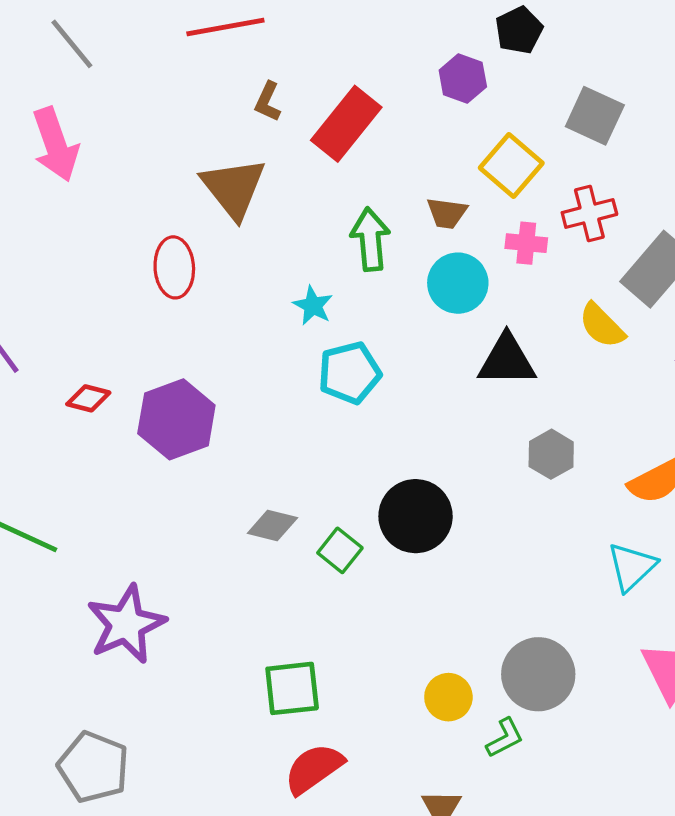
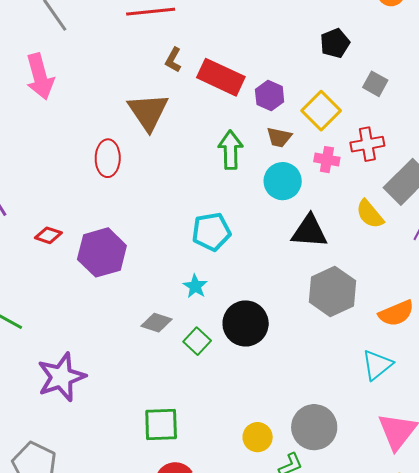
black pentagon: (519, 30) -> (335, 43), moved
purple hexagon: (463, 78) -> (270, 96), moved
gray square: (595, 116) -> (375, 84), size x0.7
red rectangle: (346, 124) -> (221, 77), turned 72
cyan star: (313, 306) -> (195, 286), moved
gray hexagon: (551, 454) -> (332, 291), size x1.6

